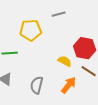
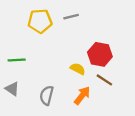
yellow pentagon: (31, 30) -> (40, 21), moved

